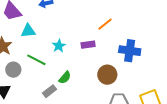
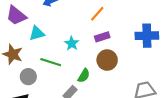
orange line: (105, 24) -> (97, 14), moved
brown circle: (107, 75) -> (107, 60), moved

